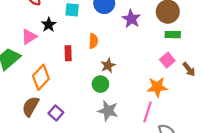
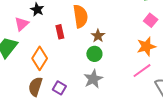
orange semicircle: (93, 41) -> (80, 16), size x1.6
gray star: (108, 111) -> (93, 79), moved, turned -30
pink line: (148, 112) -> (142, 71), turned 48

